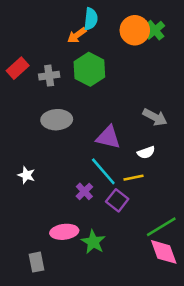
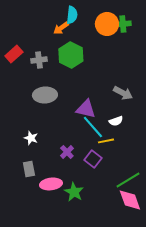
green cross: (155, 30) -> (123, 24), turned 35
cyan line: (103, 171) -> (93, 127), moved
white star: (26, 175) -> (31, 138), moved
gray rectangle: (37, 262) -> (29, 169), moved

